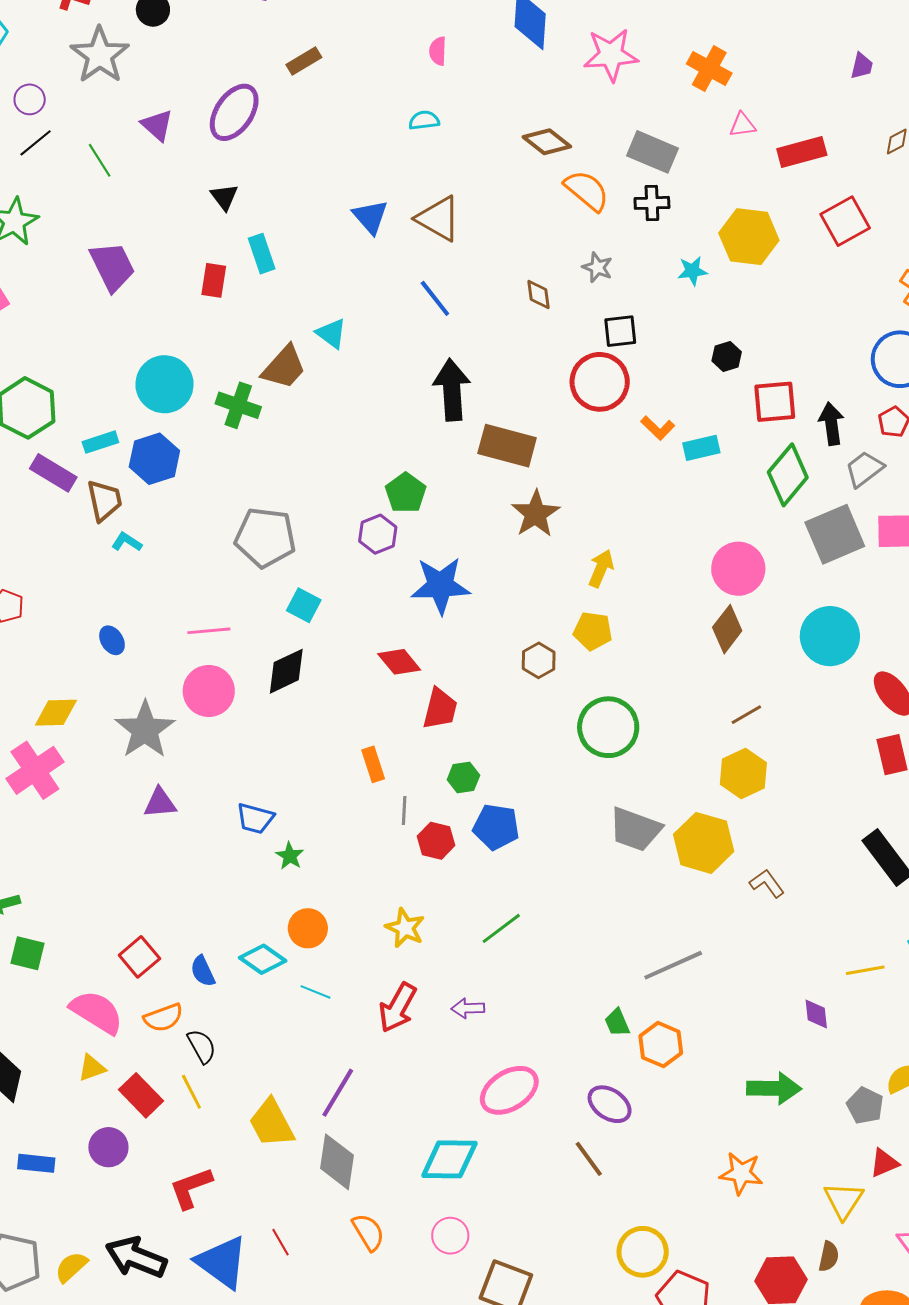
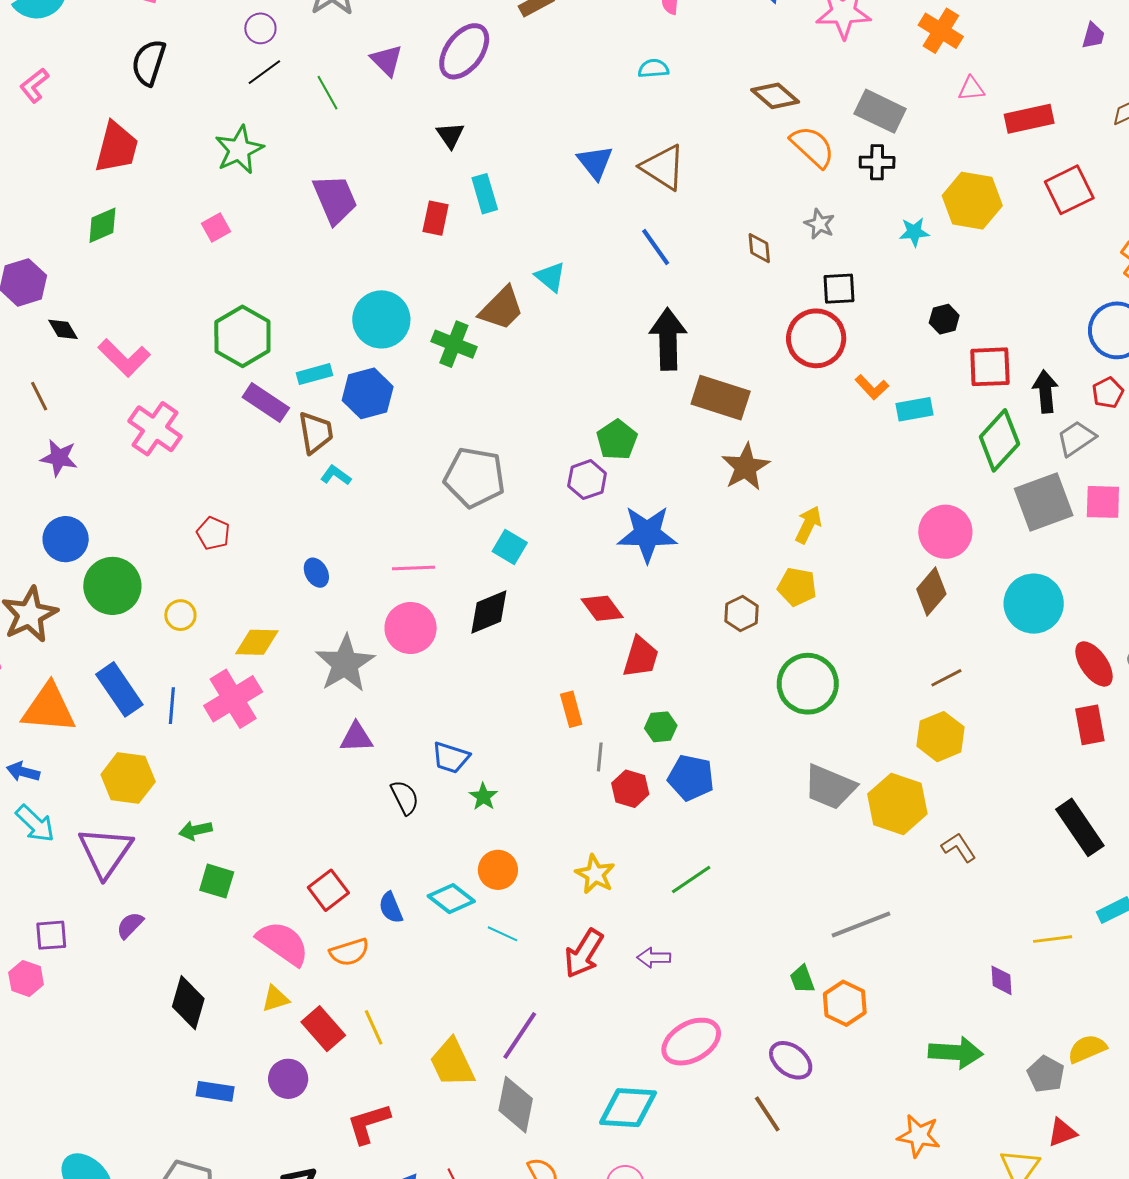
black semicircle: (202, 1046) -> (405, 797), moved

